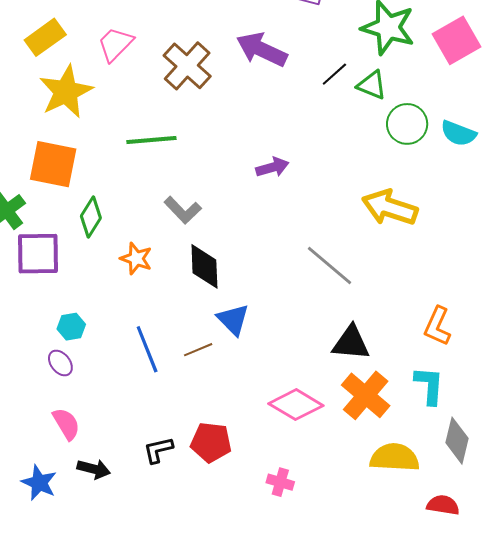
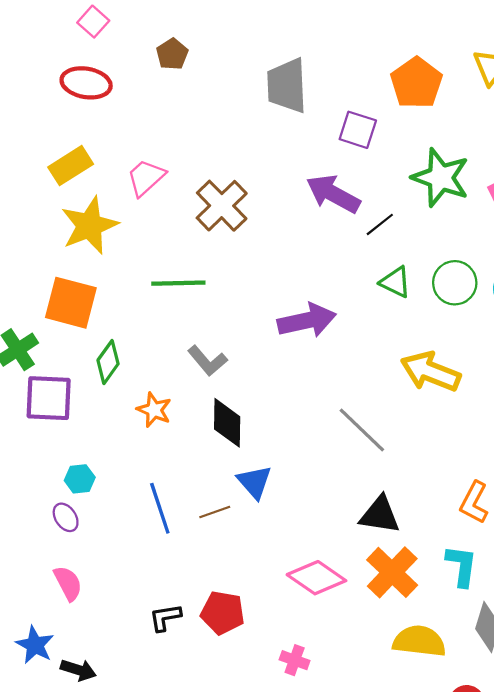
purple arrow: (262, 50) -> (333, 194), moved
green triangle: (372, 85) -> (395, 282), moved
purple arrow: (272, 167) -> (307, 320), size x1.6
black arrow: (94, 469) -> (78, 670), moved

